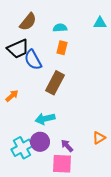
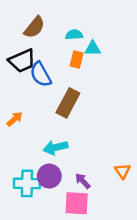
cyan triangle: (100, 23) -> (93, 48), moved
orange triangle: (99, 138) -> (122, 171), turned -32
cyan cross: (22, 148) -> (27, 183), turned 30

